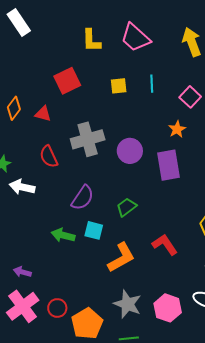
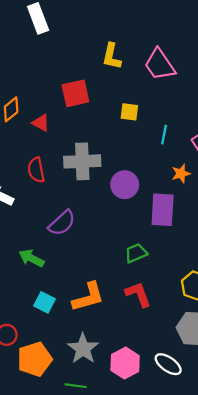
cyan line: (152, 84) -> (164, 135), moved
green trapezoid: (126, 207) -> (136, 253), moved
cyan square: (94, 230) -> (45, 302), moved

